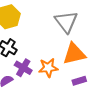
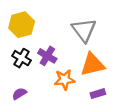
purple cross: (23, 68) -> (47, 56), moved

